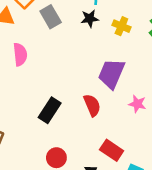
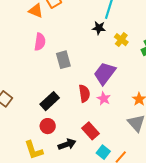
gray rectangle: (51, 17) -> (63, 60), moved
pink star: (137, 104) -> (104, 99), moved
black rectangle: (50, 110) -> (50, 101), moved

